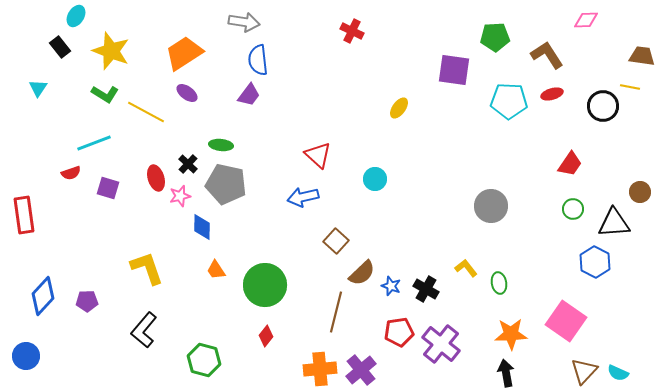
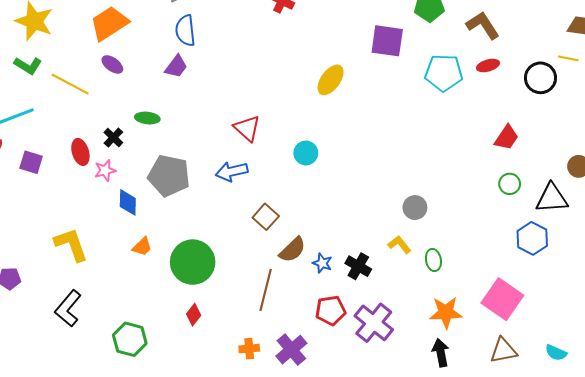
yellow ellipse: (399, 108) -> (331, 80), size x1.4
gray pentagon: (226, 184) -> (169, 176), moved
gray circle: (491, 206) -> (415, 208), moved, size x0.7
orange trapezoid: (216, 270) -> (142, 247), turned -100
orange cross: (320, 369) -> (249, 349), size x0.6
brown triangle: (584, 371) -> (503, 351), moved, turned 36

